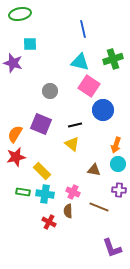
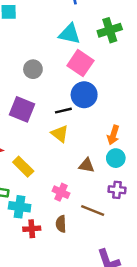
blue circle: (103, 110) -> (84, 95), moved
cyan cross: (45, 194) -> (20, 207), moved
brown semicircle: (68, 211) -> (61, 224), moved
red cross: (49, 222) -> (32, 229), turned -32

